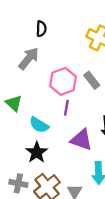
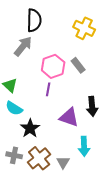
black semicircle: (41, 29) -> (34, 20), size x1.6
purple line: (66, 108) -> (48, 89), moved
cyan semicircle: (39, 125) -> (14, 108), moved

